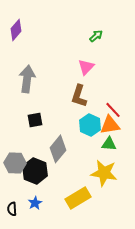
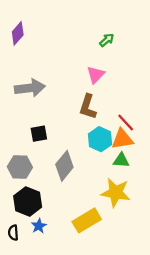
gray arrow: (27, 79) -> (30, 88), turned 76
gray hexagon: (15, 163) -> (20, 167), moved
black hexagon: (35, 171) -> (28, 201), moved

